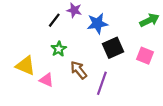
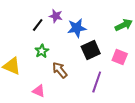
pink triangle: (47, 80) -> (39, 91), moved
purple line: (102, 83) -> (97, 82), moved

